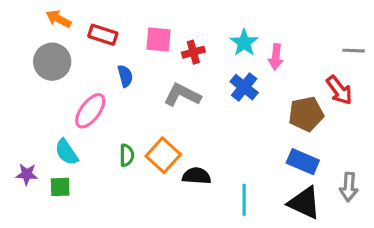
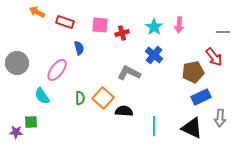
pink arrow: (276, 57) -> (179, 25), moved
gray circle: (52, 62) -> (17, 63), moved
gray L-shape: (182, 95) -> (129, 73), moved
blue rectangle: (303, 162) -> (201, 97), moved, turned -48
purple star: (27, 174) -> (16, 132), moved
green square: (60, 187) -> (31, 122), moved

